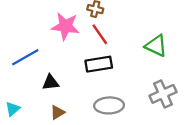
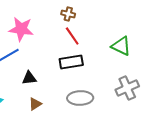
pink star: (65, 26) -> (21, 29), moved

